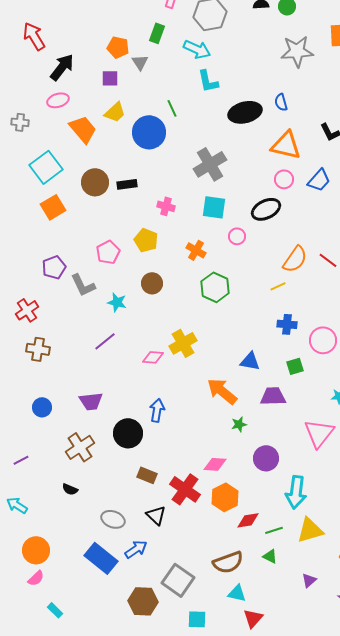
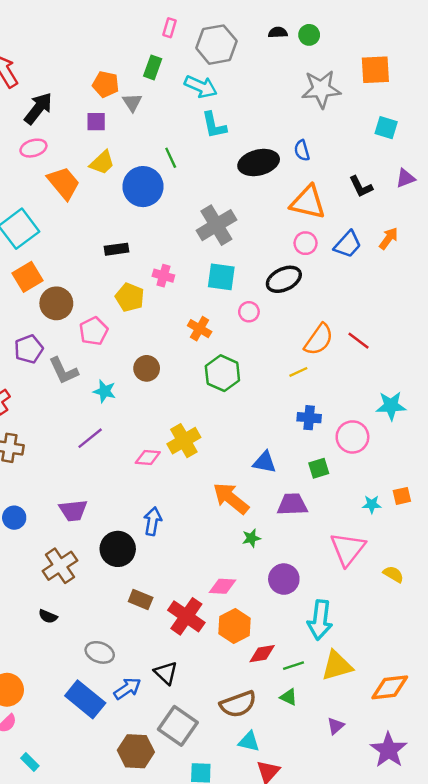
brown circle: (95, 182) -> (56, 303), moved
yellow pentagon: (146, 240) -> (130, 297), moved
black triangle: (156, 515) -> (166, 673), moved

